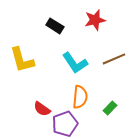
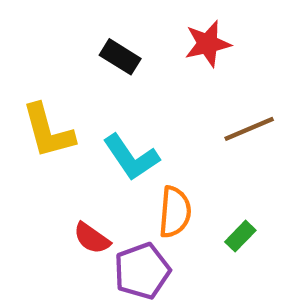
cyan L-shape: (75, 63) -> (131, 157), moved

